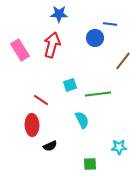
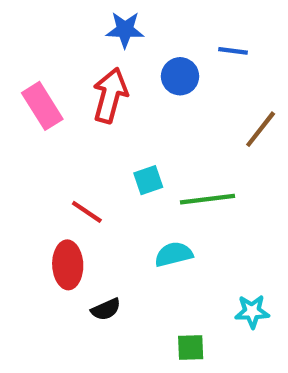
blue circle: (95, 38) -> (180, 76), moved
cyan semicircle: (82, 120) -> (174, 254), turned -78

